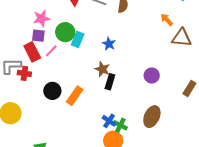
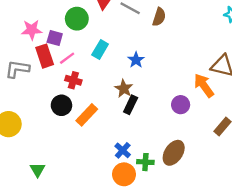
pink star: (41, 18) -> (32, 30), moved
orange arrow: (167, 20) -> (204, 85), moved, size x1.5
green circle: (65, 32) -> (77, 19), moved
red cross: (24, 73) -> (73, 80), moved
green cross: (120, 125) -> (145, 162), moved, turned -32

